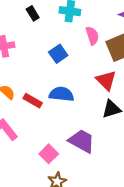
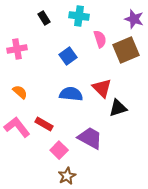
red triangle: (106, 80) -> (102, 88), moved
red rectangle: (33, 101) -> (44, 124), moved

